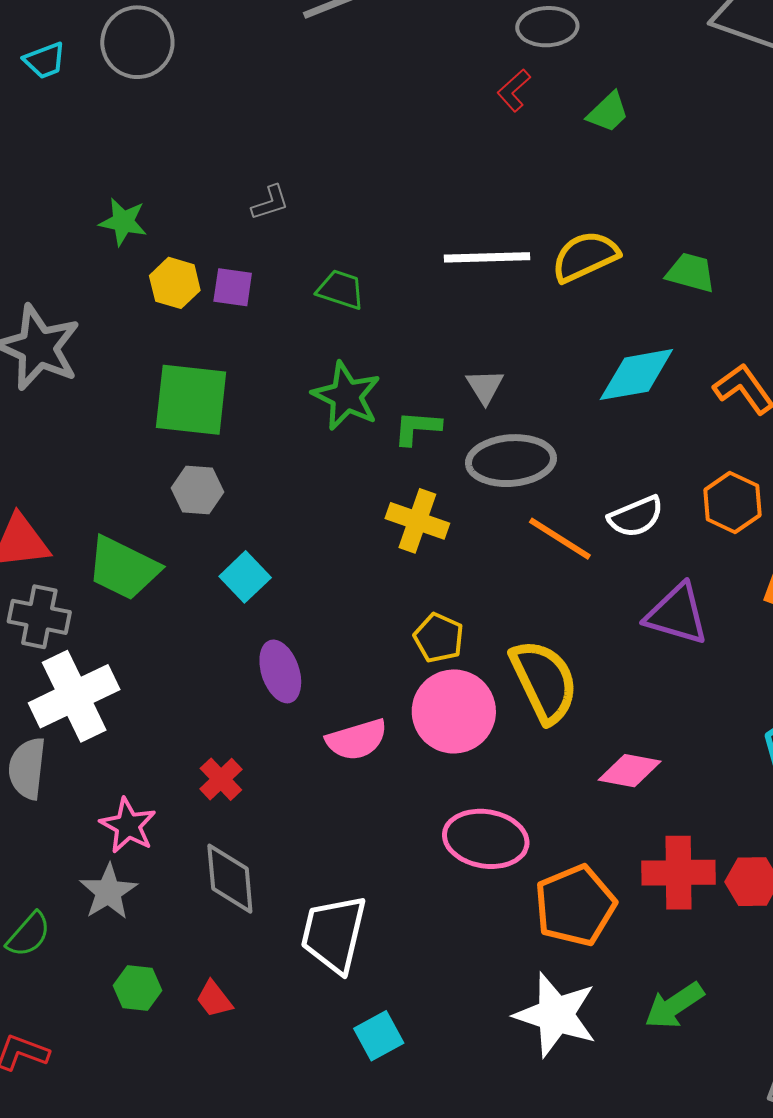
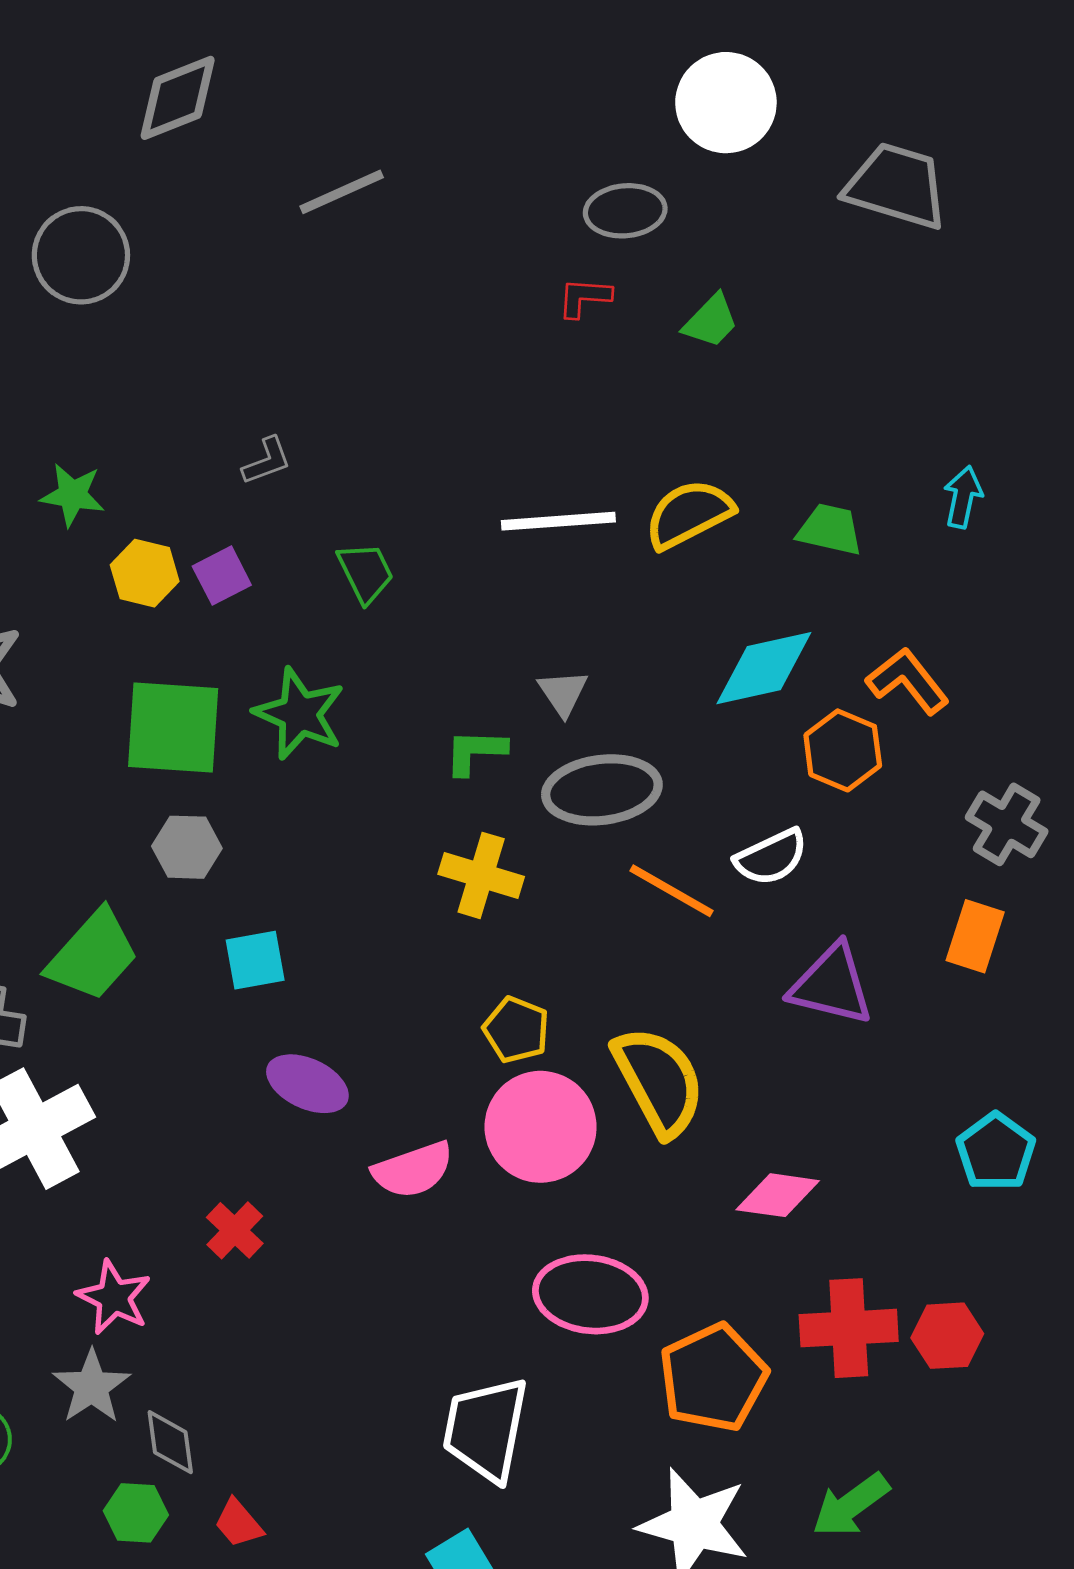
red L-shape: (514, 90) -> (584, 297), turned 48
purple square: (233, 287) -> (222, 576), turned -33
green trapezoid: (341, 290) -> (366, 572), turned 48
green star: (346, 396) -> (300, 714), moved
orange hexagon: (732, 502) -> (843, 750), moved
green trapezoid: (123, 568) -> (93, 955), turned -72
cyan square: (245, 577) -> (255, 960), turned 36
purple ellipse: (280, 671) -> (307, 1084), turned -44
gray diamond: (230, 879) -> (170, 1442), moved, size x0.7
white trapezoid: (334, 934) -> (486, 1429), moved

